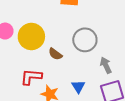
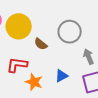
blue triangle: (78, 87) -> (61, 76), turned 32

